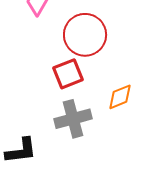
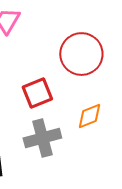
red circle: (85, 35) -> (81, 54), moved

